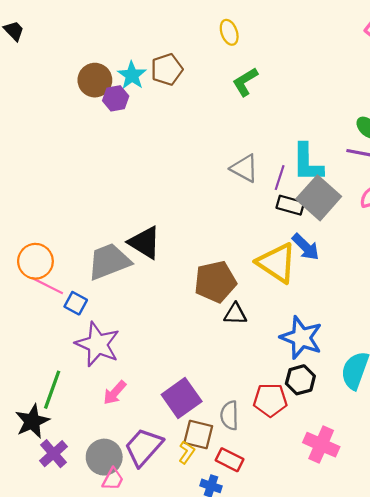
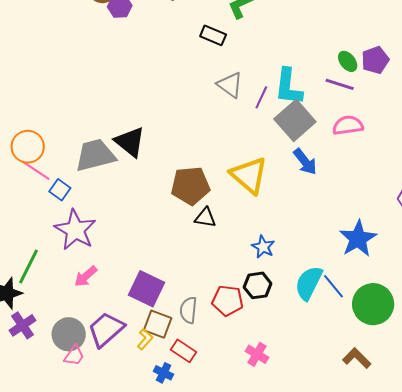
black rectangle: (290, 205) -> (213, 35), moved
blue arrow: (306, 247) -> (305, 162), moved
blue star: (301, 338) -> (263, 247), size x0.6
purple square: (182, 398) -> (146, 289), turned -36
pink cross: (321, 445) -> (257, 354), moved, size x0.7

